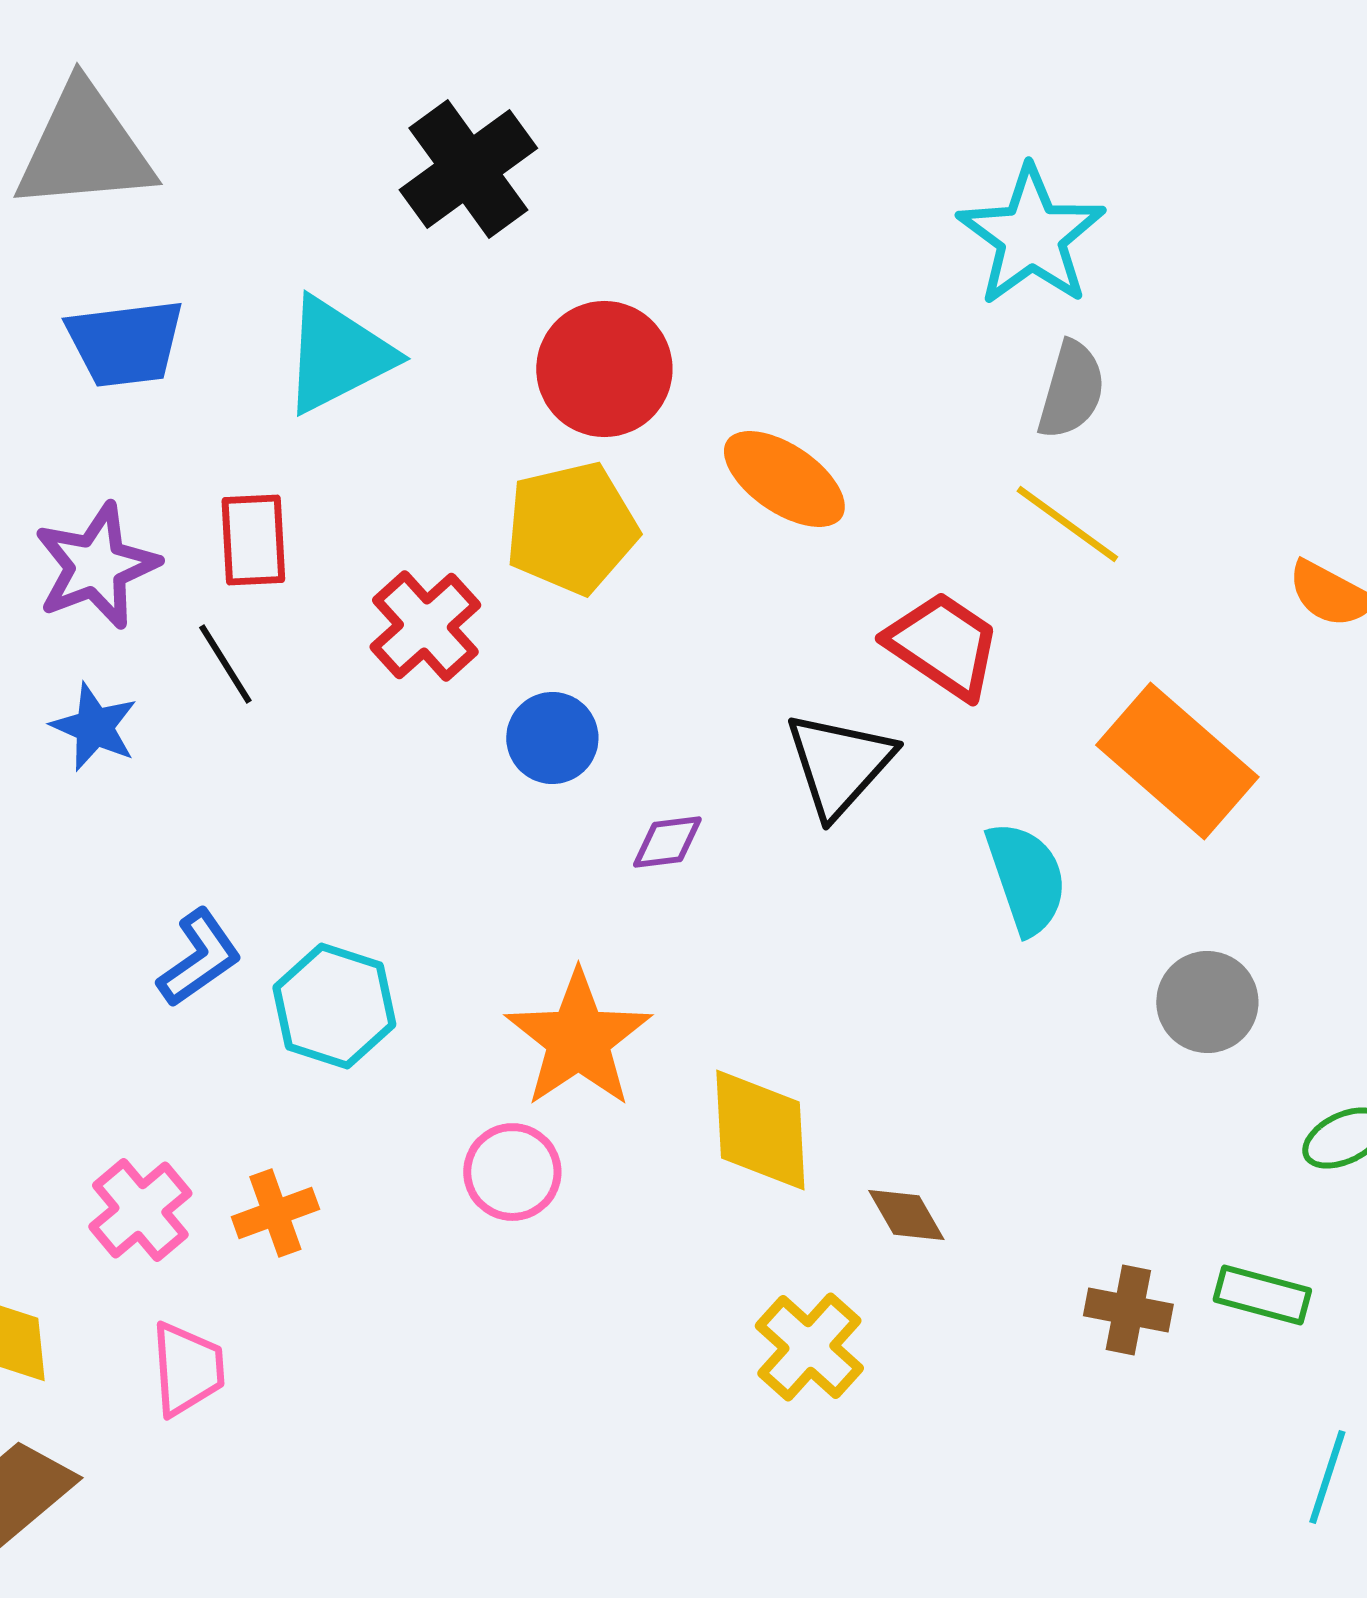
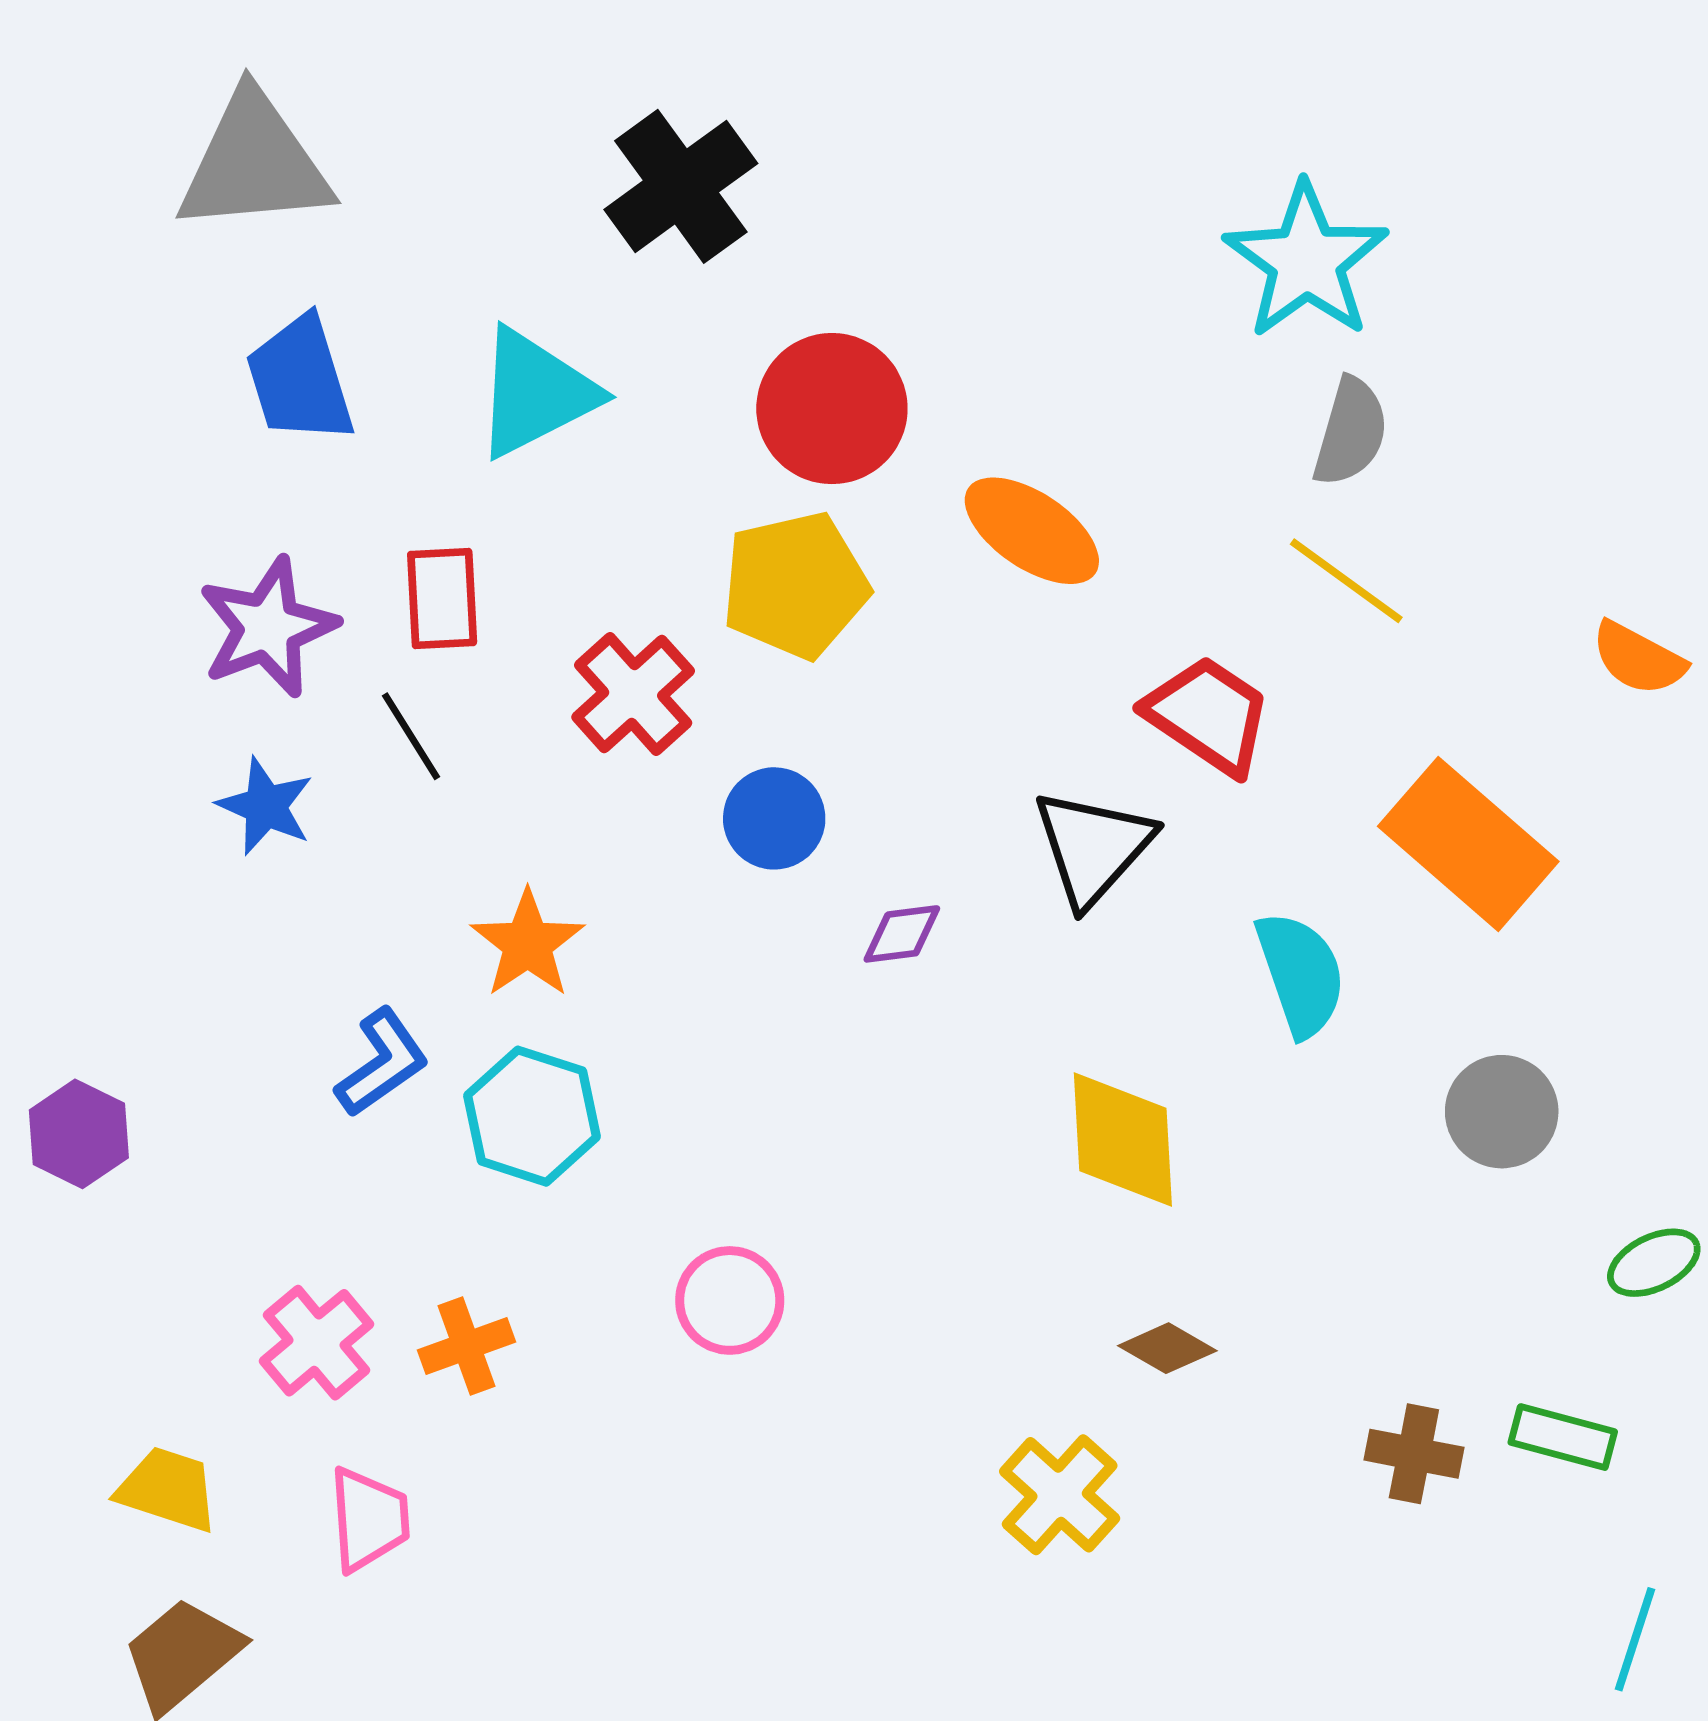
blue trapezoid: (125, 343) -> (300, 380), turned 80
orange star: (578, 1039) -> (528, 944), moved, size x0.7
yellow diamond: (760, 1130) -> (1123, 1139), moved
brown diamond: (906, 1215) -> (1167, 1348), turned -30

